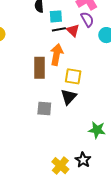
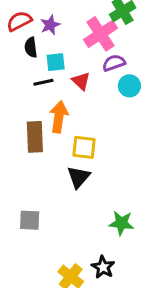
purple semicircle: (87, 19) -> (114, 63), moved, turned -77
black line: (59, 29) -> (43, 82), moved
gray square: (44, 109) -> (30, 220), moved

